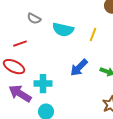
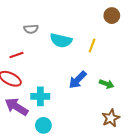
gray semicircle: (34, 19) -> (31, 29), turned -32

